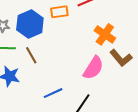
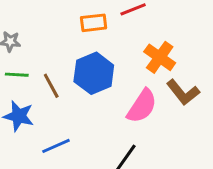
blue hexagon: (30, 24) -> (94, 73), moved
blue line: (53, 93) -> (56, 146), moved

